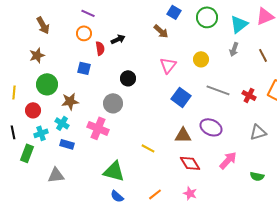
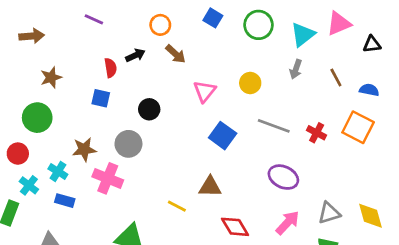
brown arrow: (43, 25) -> (32, 36), turned -66
brown arrow: (161, 31) -> (176, 54), moved
orange circle: (84, 33) -> (160, 25), moved
brown star: (37, 55) -> (51, 77), moved
blue square: (84, 68) -> (101, 98), moved
brown star: (70, 101) -> (84, 149), moved
purple ellipse: (211, 127) -> (283, 177), moved
gray triangle: (258, 132) -> (329, 213), moved
cyan cross: (41, 133) -> (29, 185), turned -32
brown triangle: (183, 135) -> (210, 187), moved

